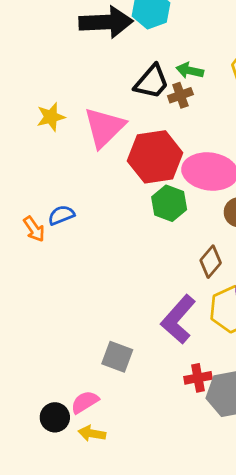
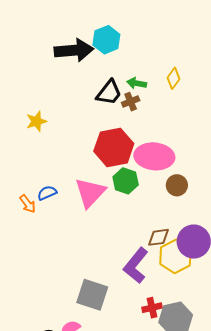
pink triangle: (104, 127) -> (90, 193), moved
brown diamond: (211, 262) -> (158, 237), moved, turned 45
gray square: (117, 357) -> (92, 295), size x1.4

